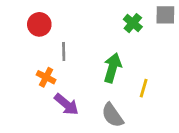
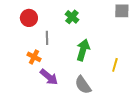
green cross: (133, 23) -> (72, 17), moved
yellow line: (144, 88) -> (115, 65), moved

